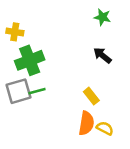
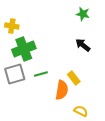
green line: (37, 91) -> (41, 74), moved
orange semicircle: (86, 123) -> (62, 90), moved
yellow semicircle: (105, 128) -> (81, 111), moved

